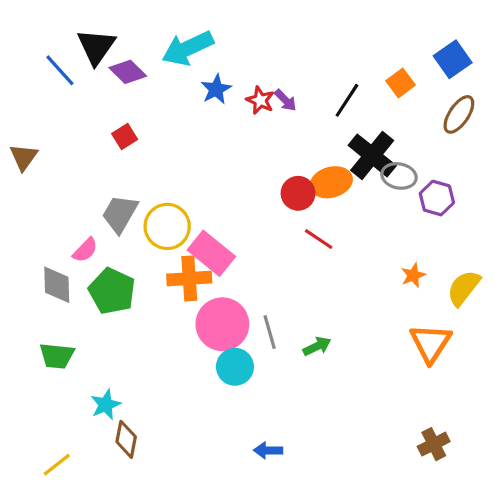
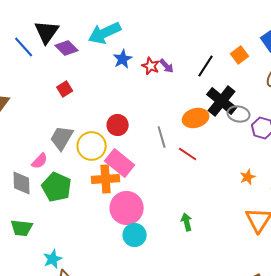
red circle: (298, 193) -> (118, 125), moved
gray line: (270, 332) -> (162, 137), moved
green arrow: (317, 346) -> (187, 222), turned -78

